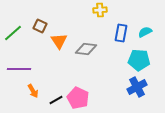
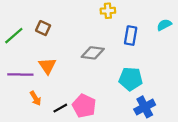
cyan semicircle: (145, 32) -> (164, 25), moved
orange triangle: (59, 41) -> (47, 66), moved
cyan pentagon: (139, 60) -> (131, 79), moved
blue cross: (137, 87) -> (145, 107), moved

